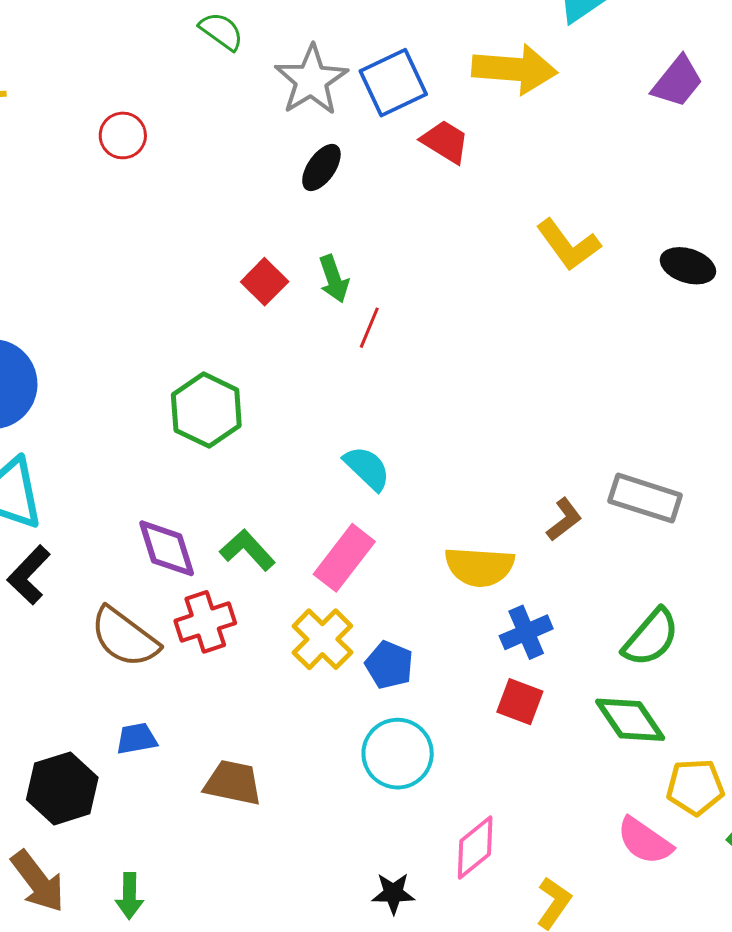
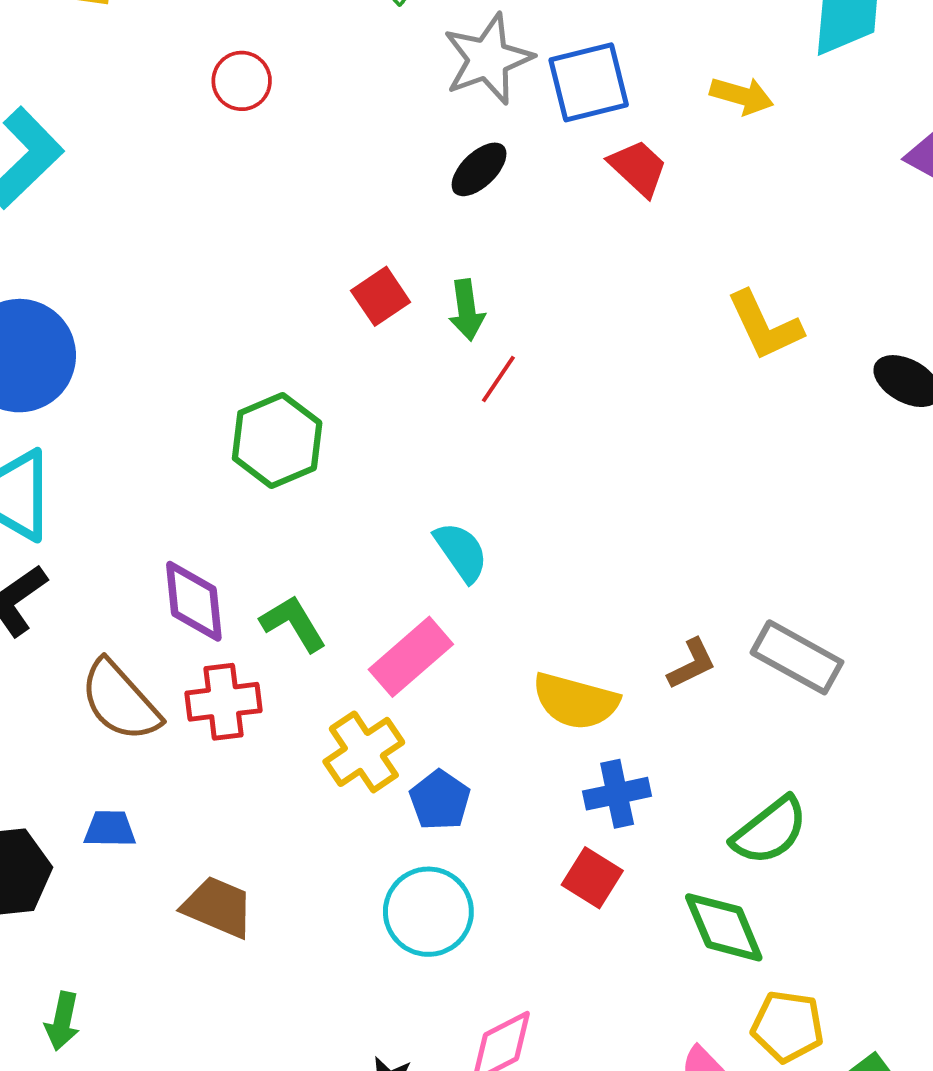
yellow arrow: (515, 69) -> (742, 96), size x0.6

